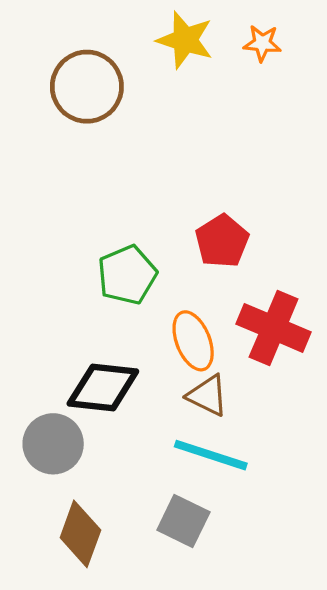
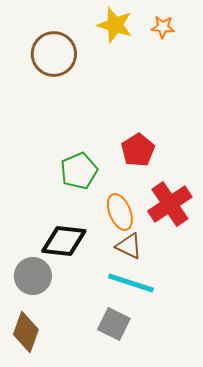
red cross: (274, 328) -> (170, 204), turned 33
brown diamond: (80, 534) -> (26, 332), moved

